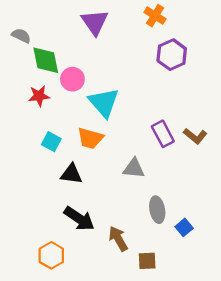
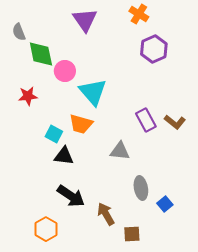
gray semicircle: (21, 36) -> (19, 32), turned -138
red star: (39, 96) -> (28, 96), moved
cyan square: (51, 142) -> (54, 134), moved

